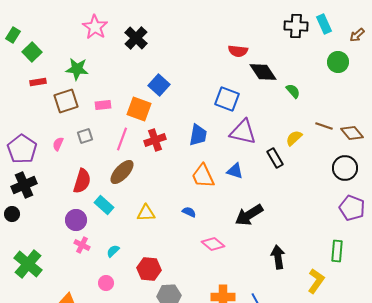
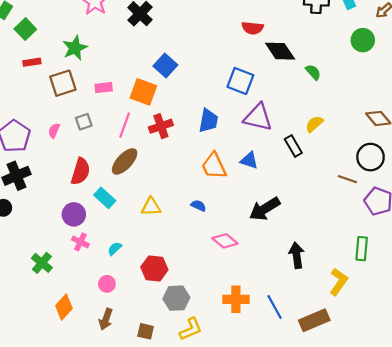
green star: (77, 69) -> (75, 48), turned -30
brown line: (324, 126) -> (347, 179), moved
green cross: (28, 264) -> (42, 263), moved, size x0.7

